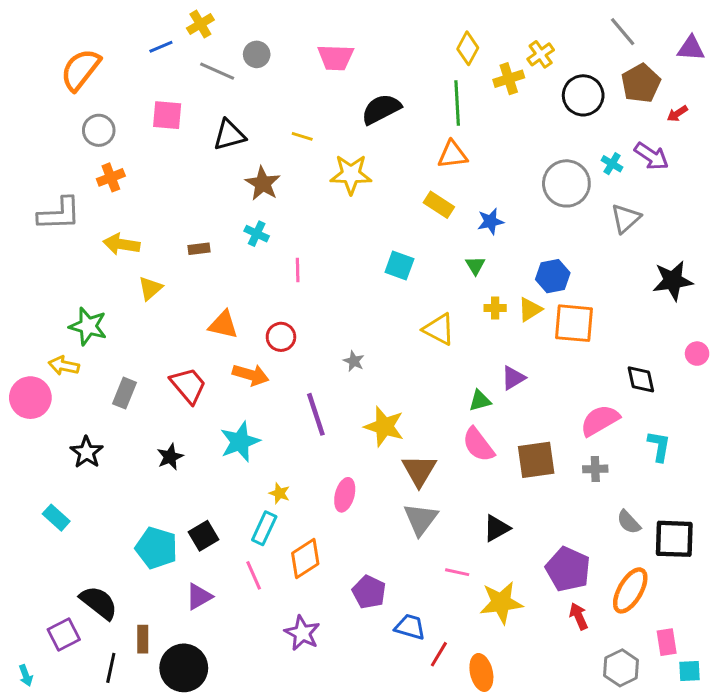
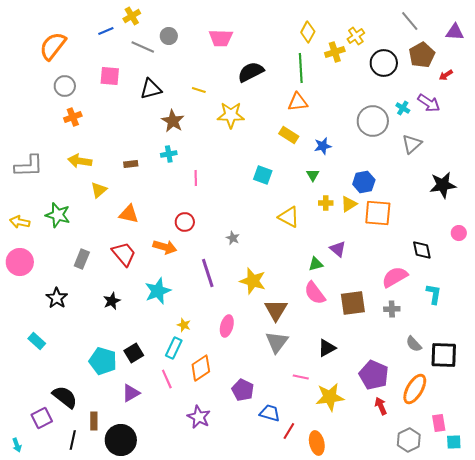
gray L-shape: (59, 214) -> (29, 166), moved
cyan cross: (257, 234) -> (169, 154), turned -35
orange triangle: (223, 325) -> (129, 214), moved
yellow arrow: (64, 366) -> (20, 222), moved
purple triangle: (513, 378) -> (338, 249), turned -48

